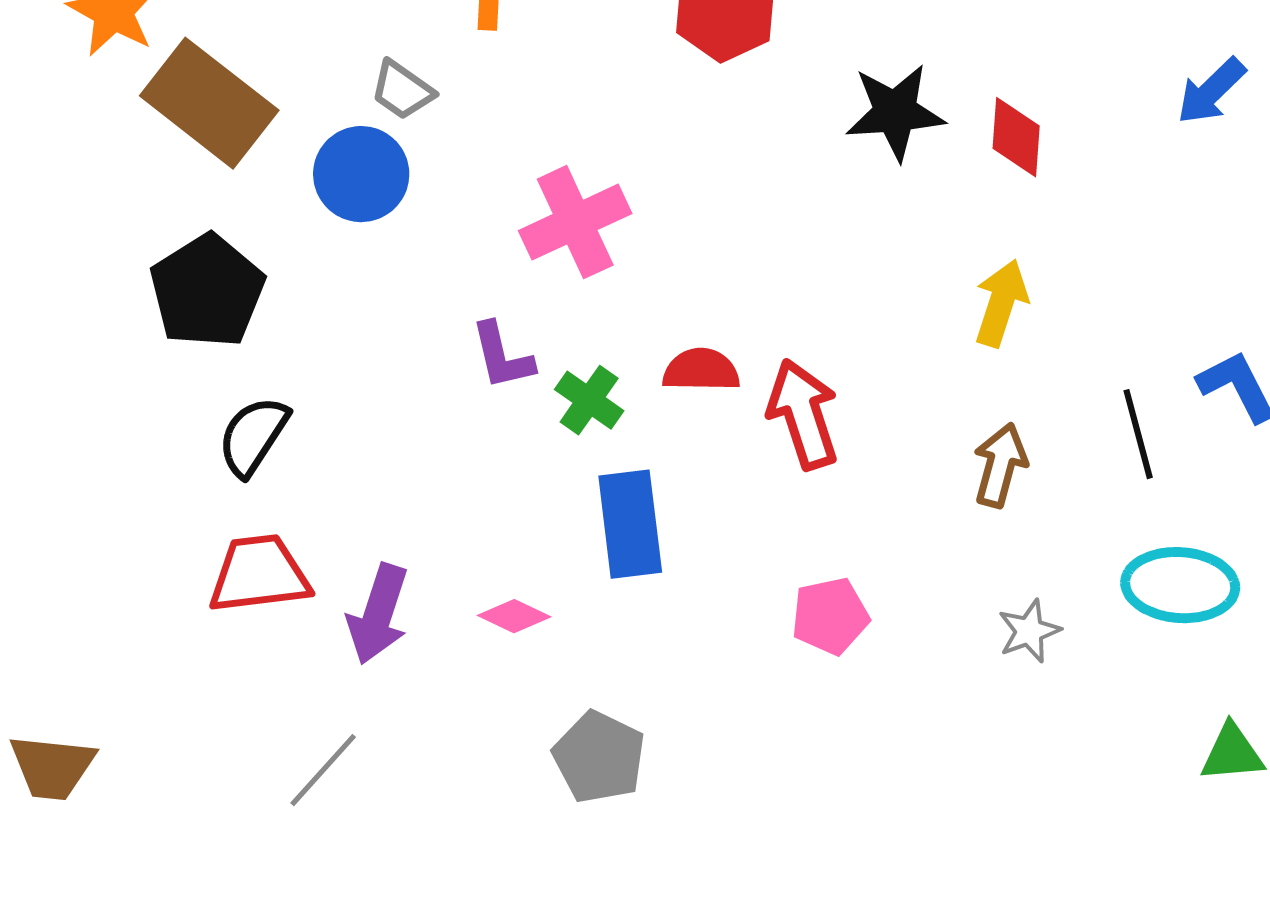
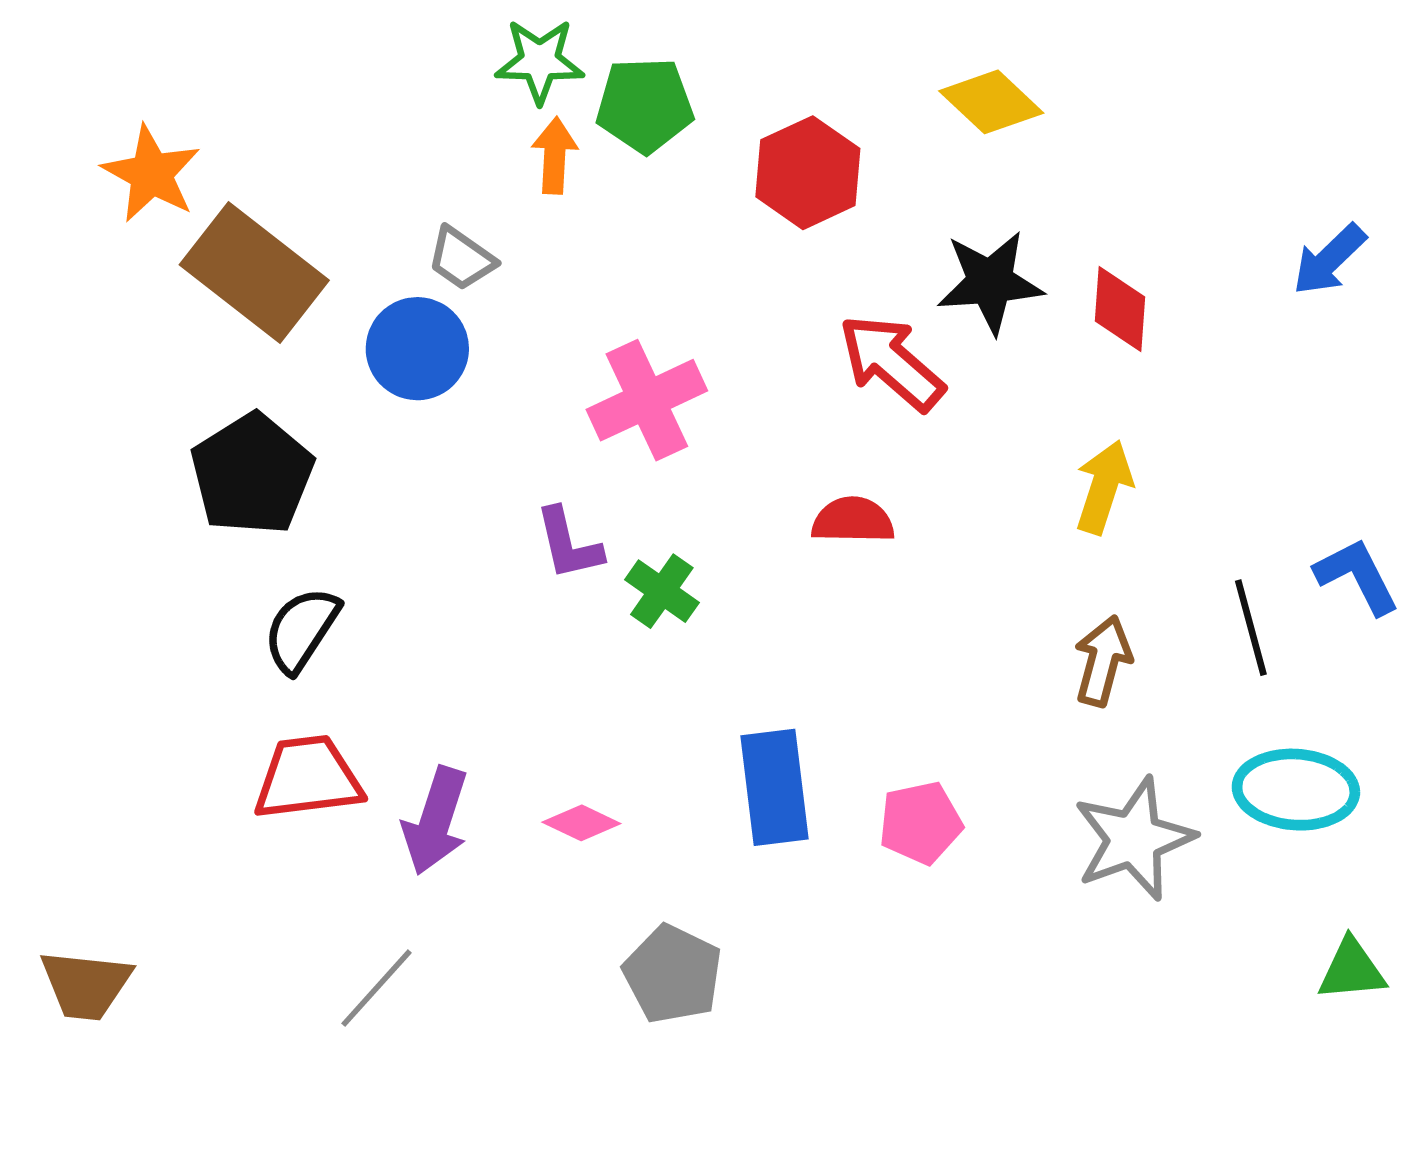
red semicircle: (701, 370) -> (853, 520), moved
red arrow: (803, 414) -> (891, 363), moved, turned -31
blue rectangle: (630, 524) -> (775, 787), moved
gray star: (1029, 631) -> (1134, 839), size x1.8

